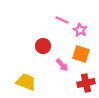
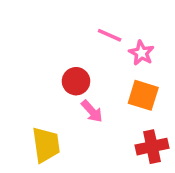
pink arrow: (62, 65) -> (92, 111), moved
yellow trapezoid: (26, 82) -> (46, 145), turned 60

